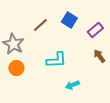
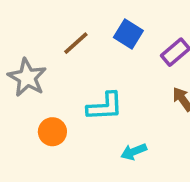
orange circle: (16, 68) -> (52, 132), moved

